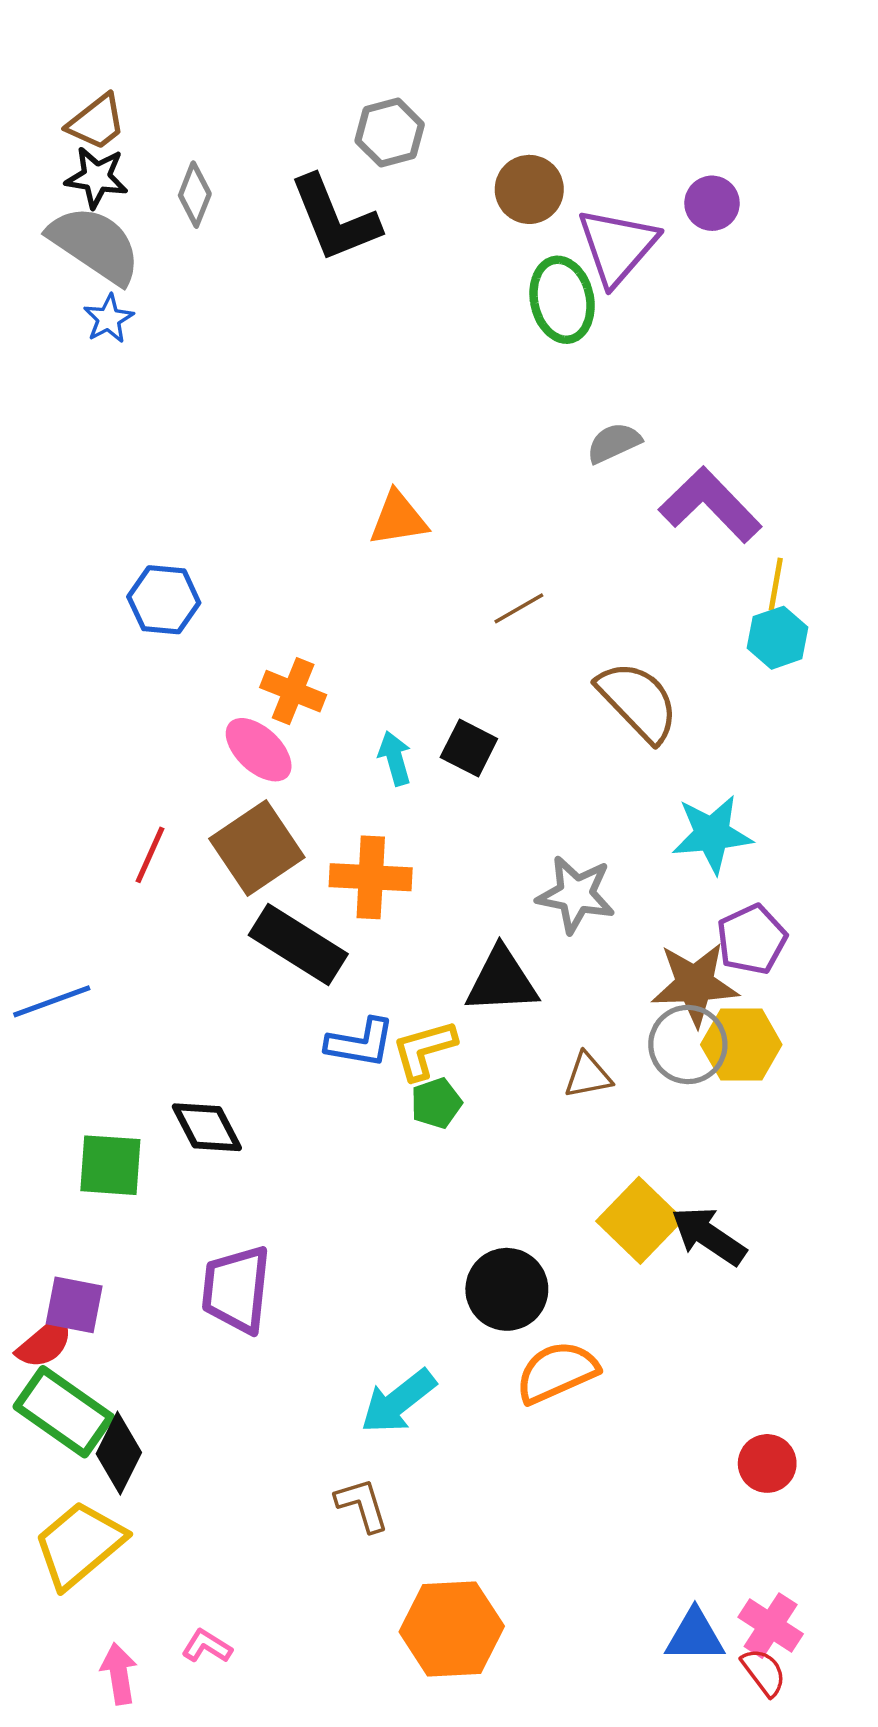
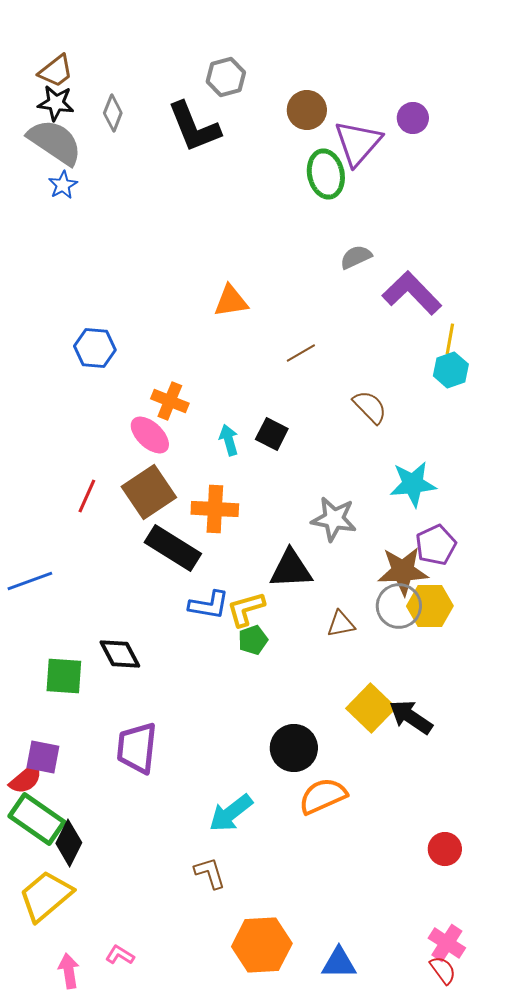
brown semicircle: (638, 701) -> (370, 407), size x0.7
blue triangle: (695, 1636) -> (339, 963), moved

